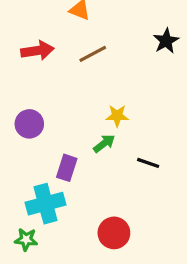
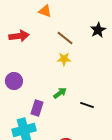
brown line: (93, 54) -> (65, 38), moved, turned 66
yellow star: (117, 116) -> (64, 59), moved

